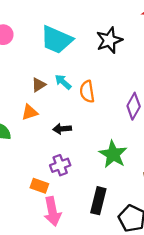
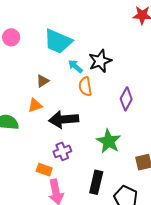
black star: (109, 40) -> (100, 61), moved
cyan arrow: (63, 82) -> (75, 66), moved
black arrow: (62, 129) -> (64, 119), size x1.8

